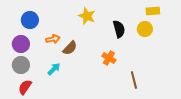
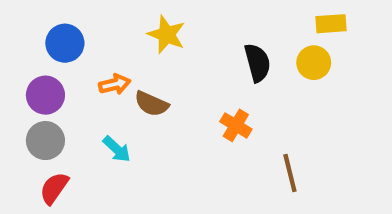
yellow star: (87, 16) -> (167, 35), moved
brown semicircle: (70, 48) -> (151, 104), turned 70
cyan arrow: (54, 69) -> (117, 149), turned 88

